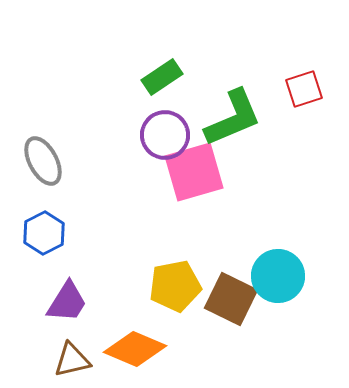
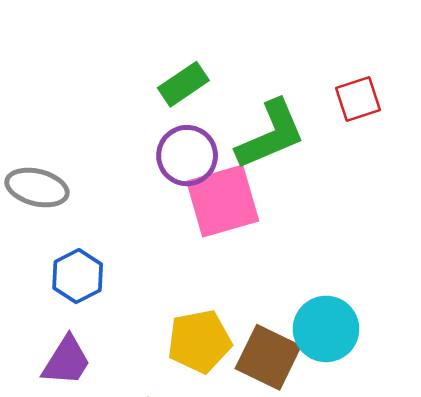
gray ellipse: (43, 161) -> (37, 188), turned -48
blue hexagon: (44, 233) -> (78, 276), moved

